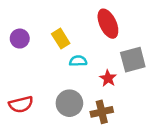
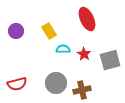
gray square: (133, 60) -> (110, 60), moved
red star: (108, 78) -> (84, 54), moved

